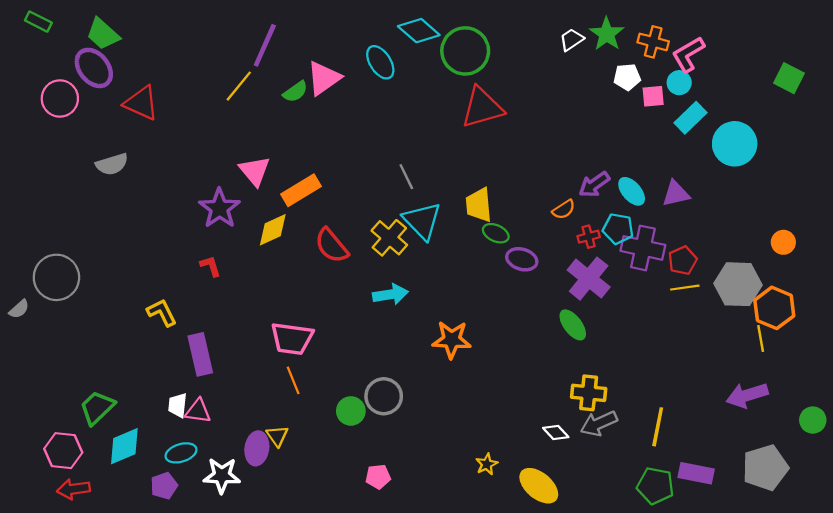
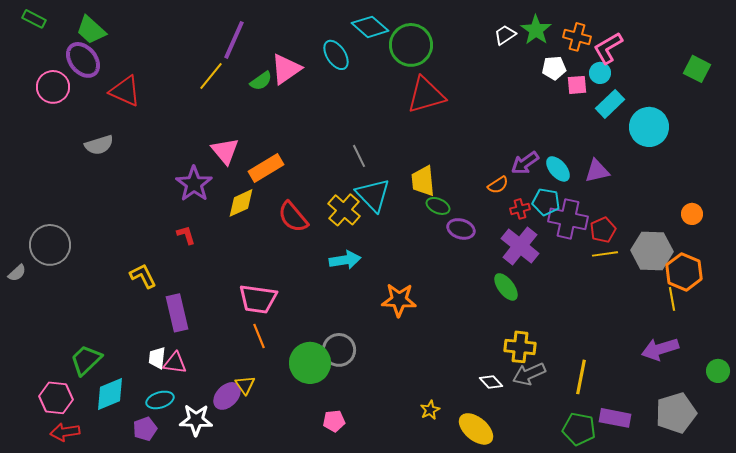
green circle: (351, 411) -> (310, 363), size x1.6
purple ellipse: (257, 448) -> (227, 396), turned 36

